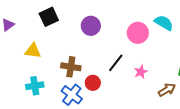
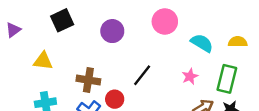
cyan semicircle: (164, 23) -> (202, 43), moved
pink circle: (138, 33) -> (165, 21), moved
pink star: (141, 72) -> (190, 76), moved

